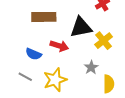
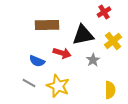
yellow cross: (104, 41) -> (113, 41), moved
gray star: (91, 67) -> (93, 60), moved
yellow star: (55, 80) -> (58, 86), turned -30

